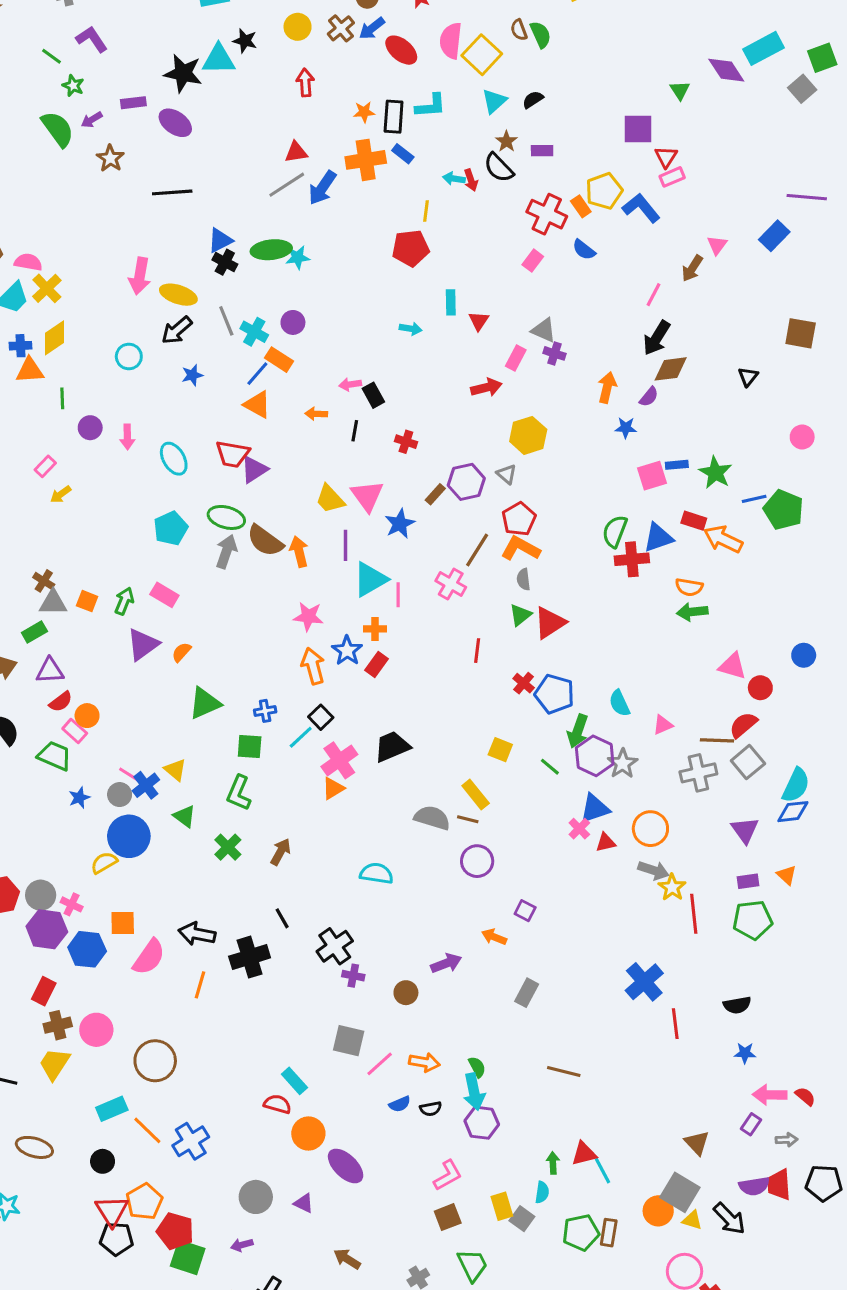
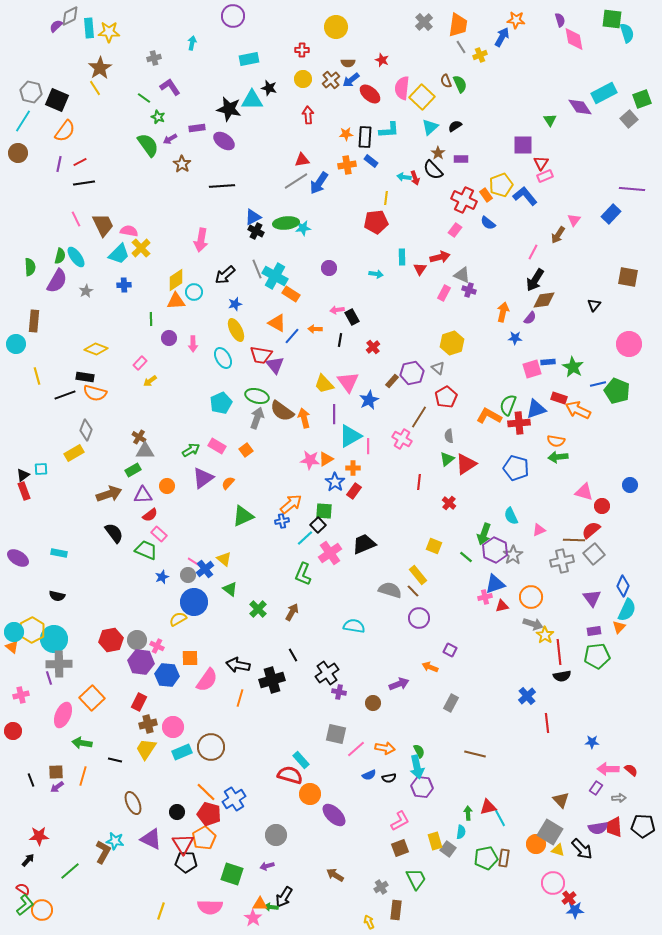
orange cross: (366, 160) -> (347, 165), size x0.7
yellow ellipse: (178, 295) -> (236, 330), moved, turned 45
purple circle: (293, 322) -> (329, 268), moved
cyan cross: (254, 332) -> (275, 276), size x1.4
yellow diamond: (55, 338) -> (176, 280), moved
orange triangle: (30, 370) -> (176, 301), moved
blue line: (257, 374) -> (292, 336), moved
red arrow: (486, 387) -> (440, 257), moved
pink circle: (802, 437) -> (629, 344), size x1.6
red cross: (406, 442) -> (373, 347), turned 32
purple triangle: (254, 469) -> (275, 365), turned -36
orange L-shape: (520, 548) -> (489, 416), moved
orange square: (87, 601) -> (246, 450), moved, turned 32
green arrow: (124, 601) -> (191, 450), turned 36
orange arrow: (313, 666) -> (291, 504), moved, turned 65
blue pentagon: (554, 694) -> (516, 468), moved
orange circle: (87, 716) -> (167, 486), moved
green square: (250, 747) -> (324, 511), moved
cyan semicircle: (796, 785) -> (627, 610), moved
orange triangle: (333, 788) -> (326, 459), moved
green L-shape: (239, 793) -> (303, 574), moved
blue diamond: (793, 812) -> (623, 586), turned -60
brown line: (468, 819) -> (413, 591), turned 32
pink cross: (579, 829) -> (485, 597), turned 32
orange triangle: (787, 875) -> (619, 627), turned 32
blue cross: (644, 982) -> (527, 696), size x0.7
black semicircle: (737, 1005) -> (562, 676), moved
red semicircle: (277, 1104) -> (290, 775), size x1.4
cyan rectangle: (112, 1109) -> (182, 752), moved
brown ellipse: (34, 1147) -> (133, 803), turned 50
purple triangle: (304, 1203) -> (151, 839), moved, size x1.6
red pentagon: (175, 1231) -> (209, 814), moved

